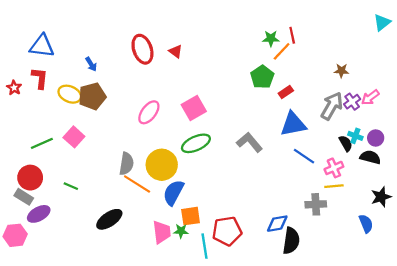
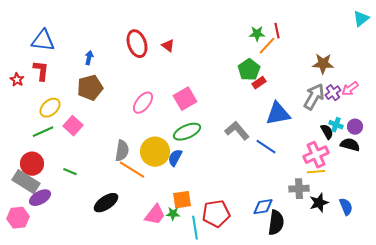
blue arrow: (91, 64) -> (89, 58), turned -136
brown star: (341, 71) -> (323, 64), size x1.5
red rectangle: (286, 92) -> (259, 83), moved
yellow ellipse: (70, 94) -> (50, 108), moved, turned -65
blue line: (304, 156) -> (266, 147), moved
pink cross: (334, 168) -> (316, 155), size x1.4
blue semicircle: (173, 193) -> (175, 158), moved, size x0.7
gray rectangle: (24, 197) -> (26, 182), size x1.5
black star: (381, 197) -> (319, 203), moved
pink trapezoid: (162, 232) -> (155, 215), turned 45

